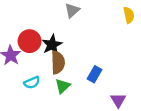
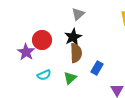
black star: (52, 45) -> (73, 37), moved
brown semicircle: (58, 62) -> (76, 53), moved

